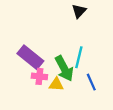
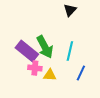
green arrow: (64, 69) -> (45, 47), moved
blue line: (91, 82) -> (81, 73), turned 49

